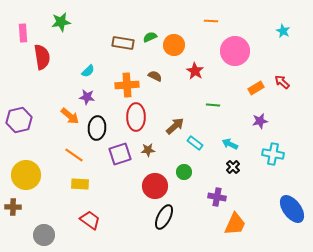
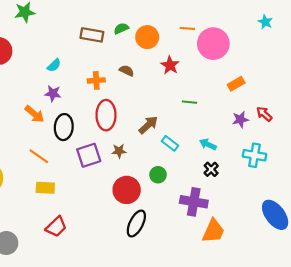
orange line: (211, 21) -> (187, 28), moved
red arrow: (282, 82) -> (264, 114), moved
orange cross: (127, 85) -> (96, 80), size x0.7
purple cross: (217, 197) -> (194, 202), size x1.4
red trapezoid: (90, 220) -> (56, 227), turned 100

